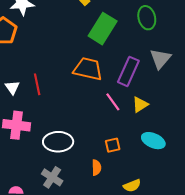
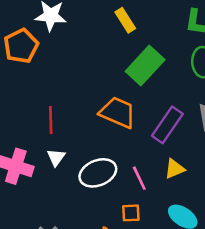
white triangle: (12, 87) -> (56, 157), moved
pink line: (113, 102) -> (139, 178), moved
white ellipse: (58, 142) -> (98, 173), moved, turned -32

